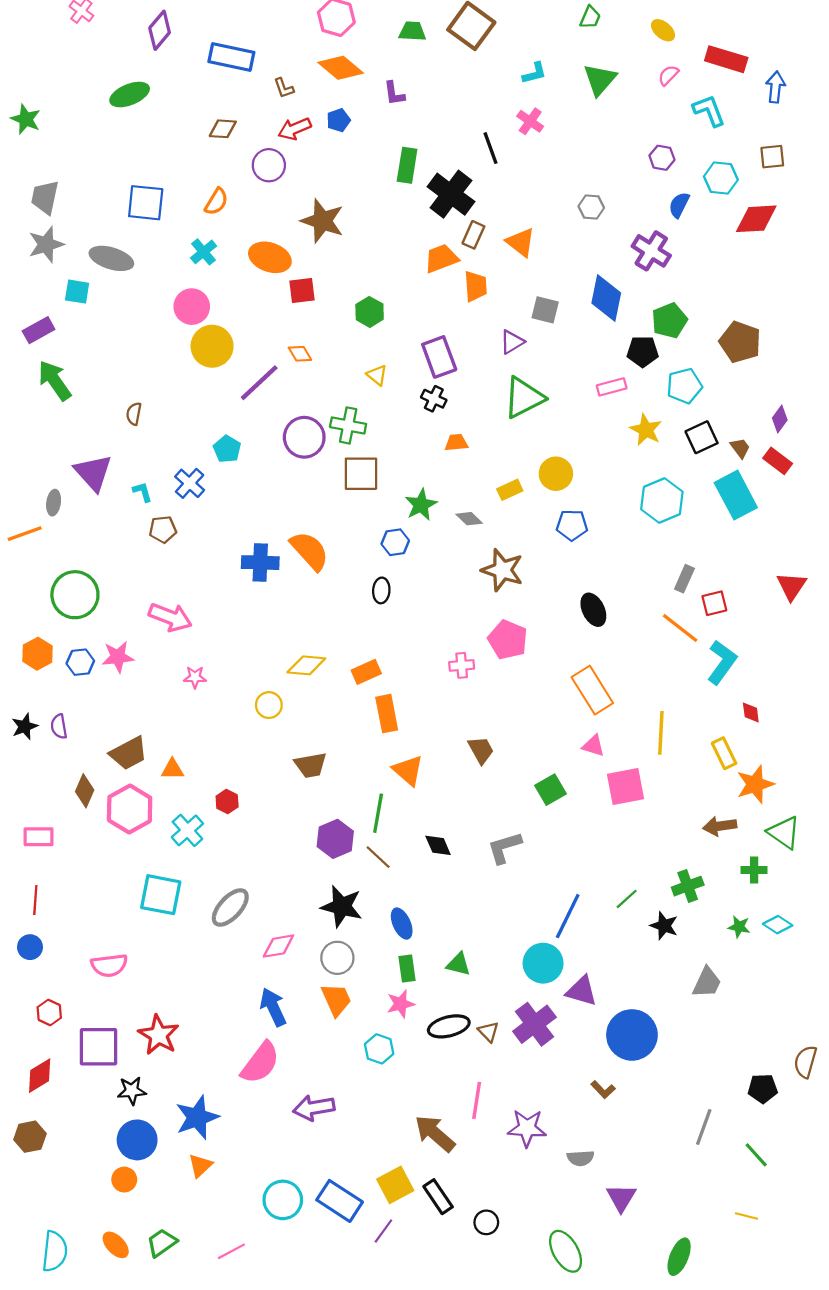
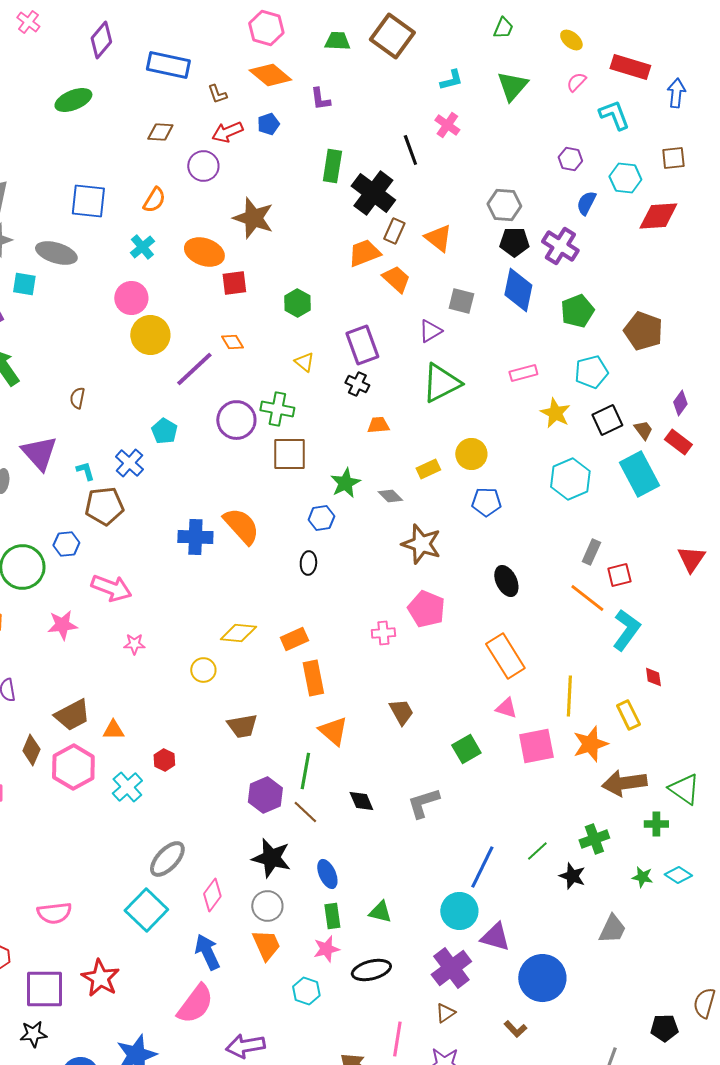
gray hexagon: (591, 207) -> (504, 205), size x1.4
orange trapezoid: (476, 286) -> (396, 279), turned -44
black pentagon: (643, 352) -> (514, 242), moved
brown pentagon: (163, 529) -> (104, 506), size x1.5
blue hexagon: (80, 662) -> (66, 544), moved
orange star: (755, 784) -> (590, 744), moved
brown arrow: (720, 826) -> (624, 783), size x1.4
cyan square: (161, 895) -> (146, 910), moved, turned 33
pink diamond: (278, 946) -> (212, 895), turned -44
brown triangle: (488, 1032) -> (445, 1013), moved, turned 40
black star: (132, 1091) -> (33, 1034), moved

